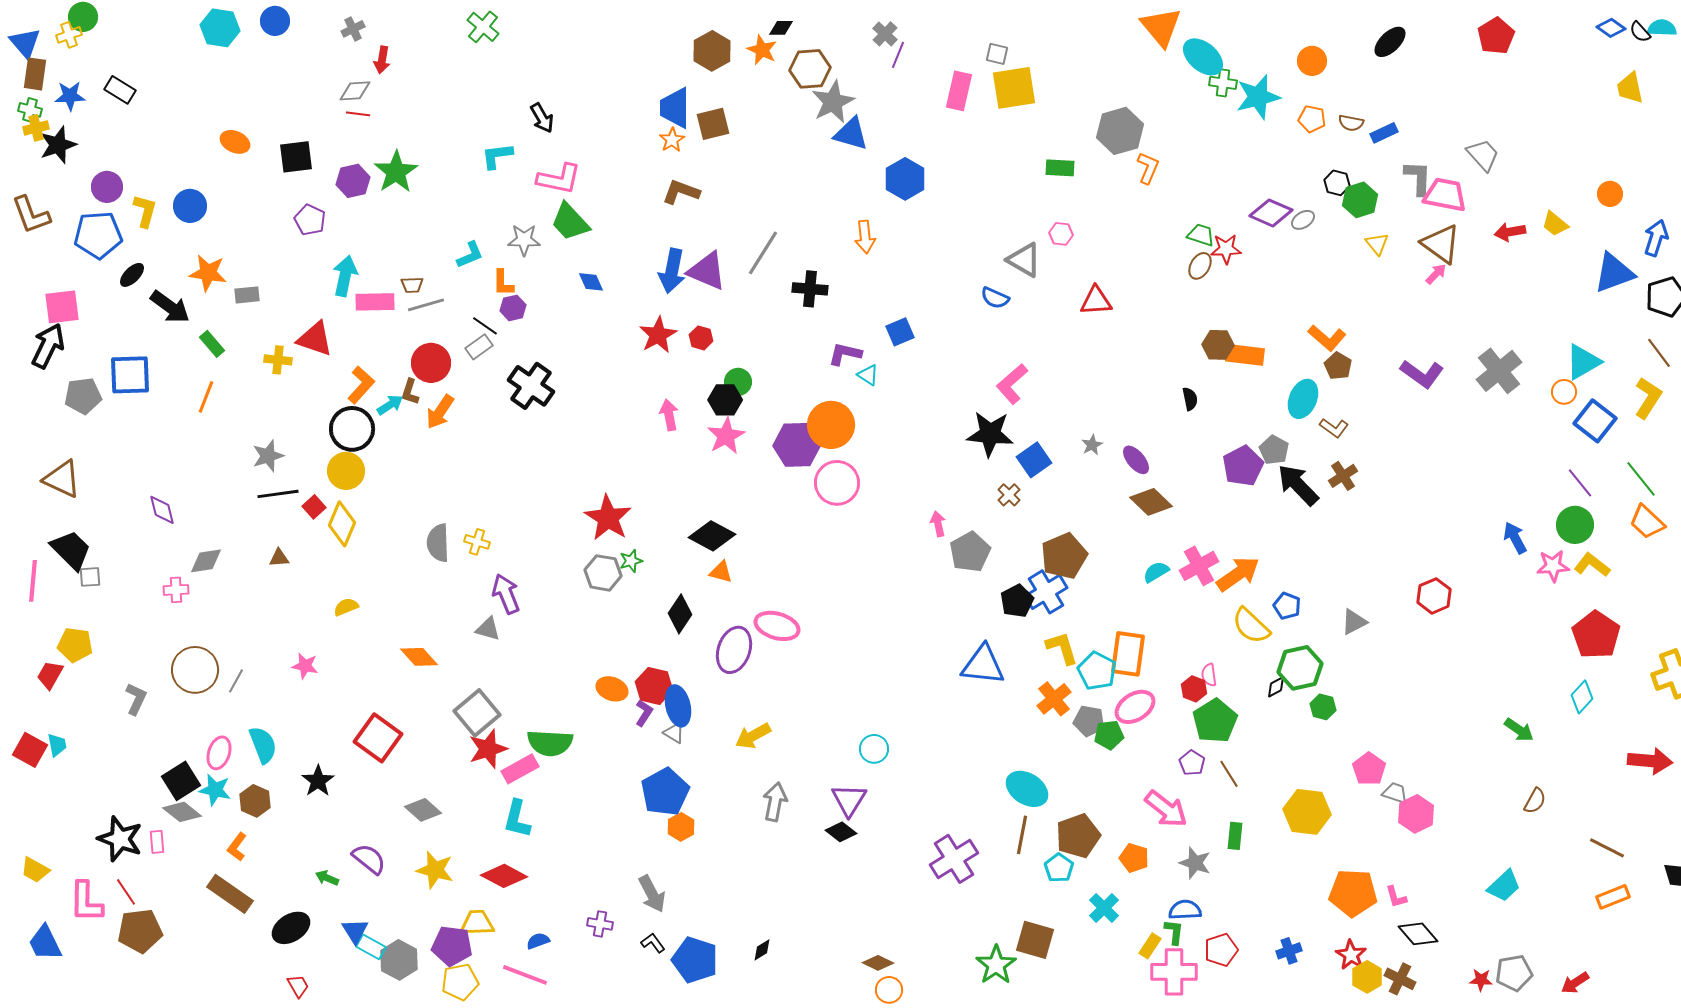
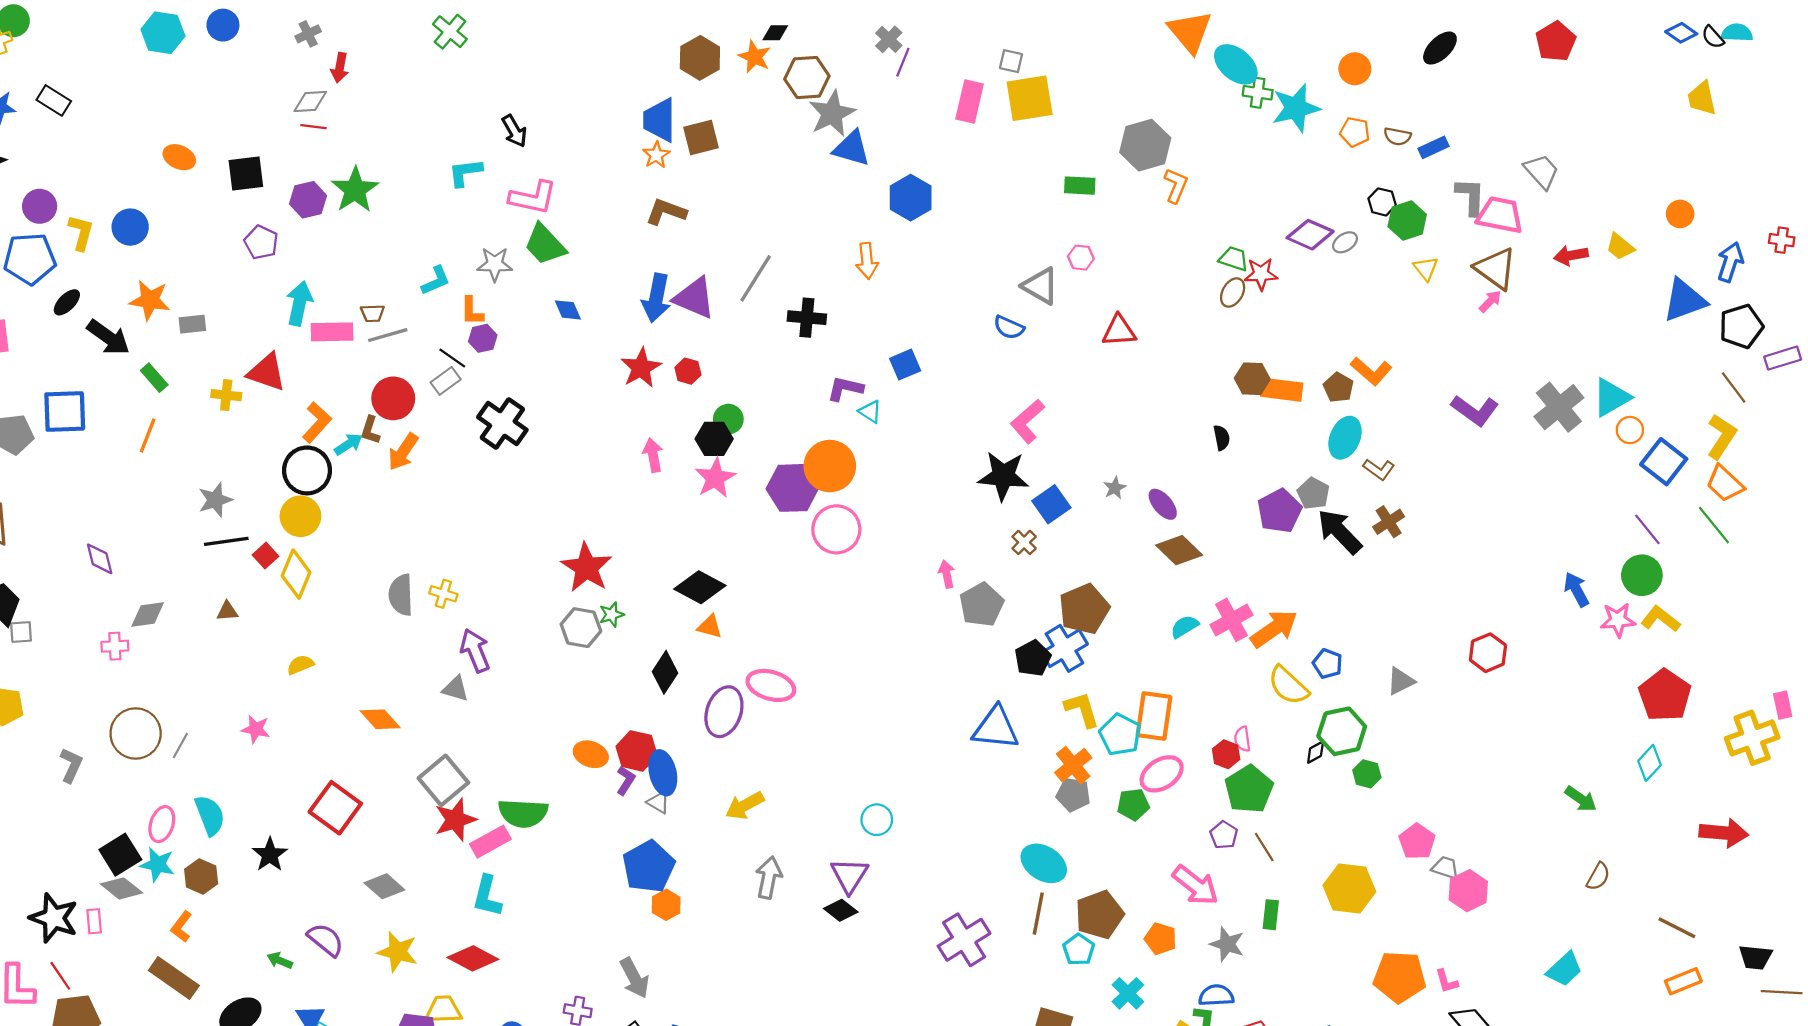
cyan triangle: (1583, 362) -> (1611, 397), moved
brown pentagon: (1338, 366) -> (1338, 387), moved
orange trapezoid: (1647, 522) -> (1725, 484), moved
gray pentagon: (1089, 721) -> (1073, 795), moved

